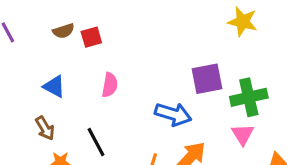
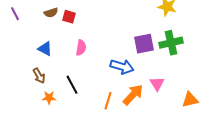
red square: (91, 37) -> (69, 17), turned 32
green cross: (249, 97) -> (171, 43), moved
pink triangle: (243, 134) -> (157, 84), moved

